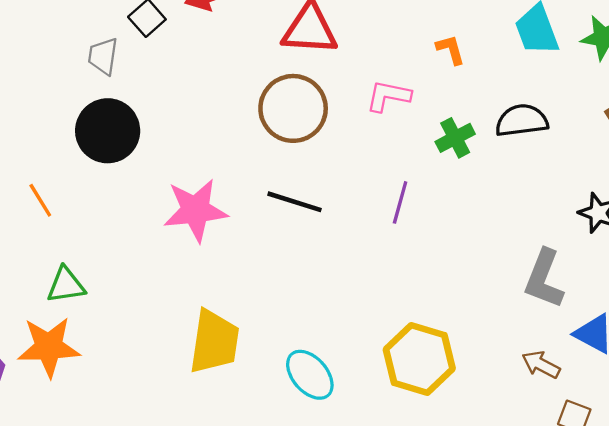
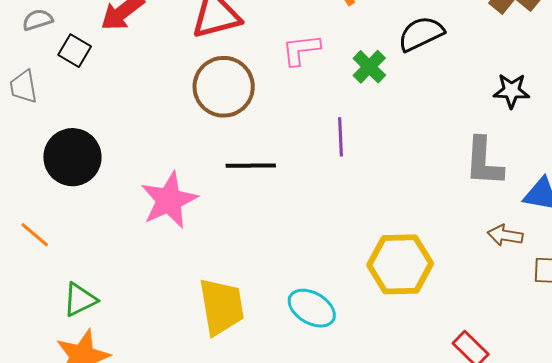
gray trapezoid: (103, 56) -> (23, 87), moved

